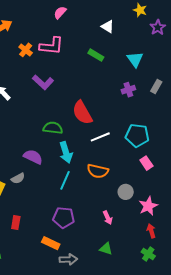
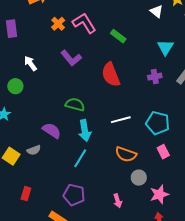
white triangle: (108, 27) -> (157, 11), moved
pink L-shape: (51, 46) -> (84, 23), turned -135
green rectangle: (96, 55) -> (118, 36), moved
red semicircle: (82, 113) -> (111, 75), moved
orange semicircle: (98, 171) -> (126, 154), moved

